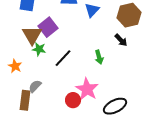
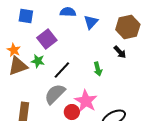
brown triangle: (32, 35) -> (18, 66), moved, turned 40
orange star: (15, 66) -> (14, 50), moved
gray semicircle: (35, 86) -> (55, 94), moved, size x1.6

